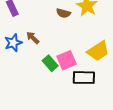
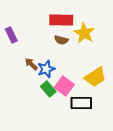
blue star: (13, 43) -> (46, 69), moved
pink square: (66, 60) -> (64, 86), turned -30

